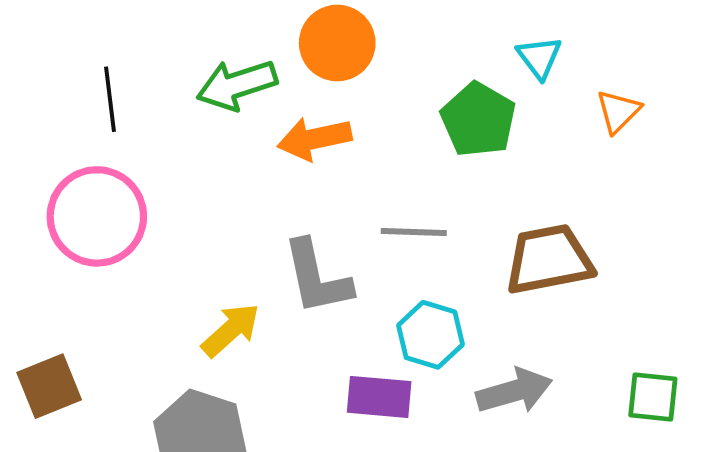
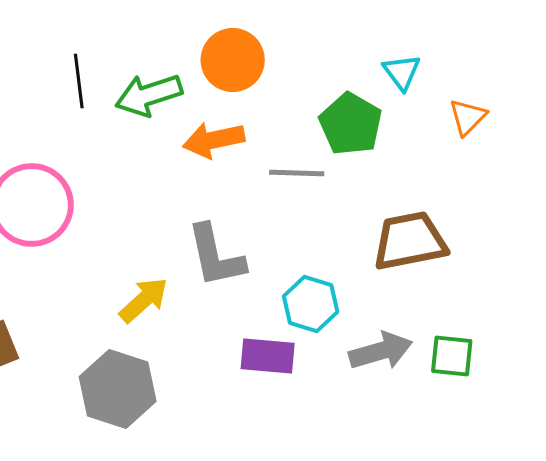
black line: (110, 99) -> (79, 81), moved
gray line: (414, 232) -> (297, 173), moved
green square: (653, 397) -> (452, 356), moved

